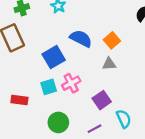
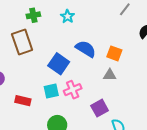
orange square: (112, 40) -> (114, 53), turned -35
blue square: (54, 57) -> (59, 64), turned -30

